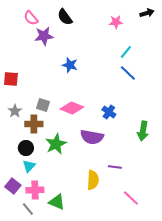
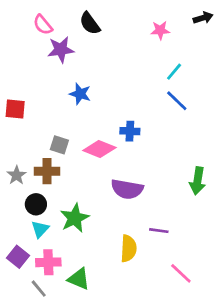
blue star: (70, 65) -> (80, 94), moved
gray star: (15, 111) -> (17, 175), moved
blue cross: (109, 112) -> (130, 131), moved, turned -32
green star: (56, 144) -> (75, 218), moved

